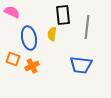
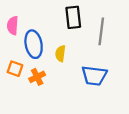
pink semicircle: (12, 12) -> (13, 26), moved, turned -112
yellow semicircle: (52, 34) -> (60, 54), moved

